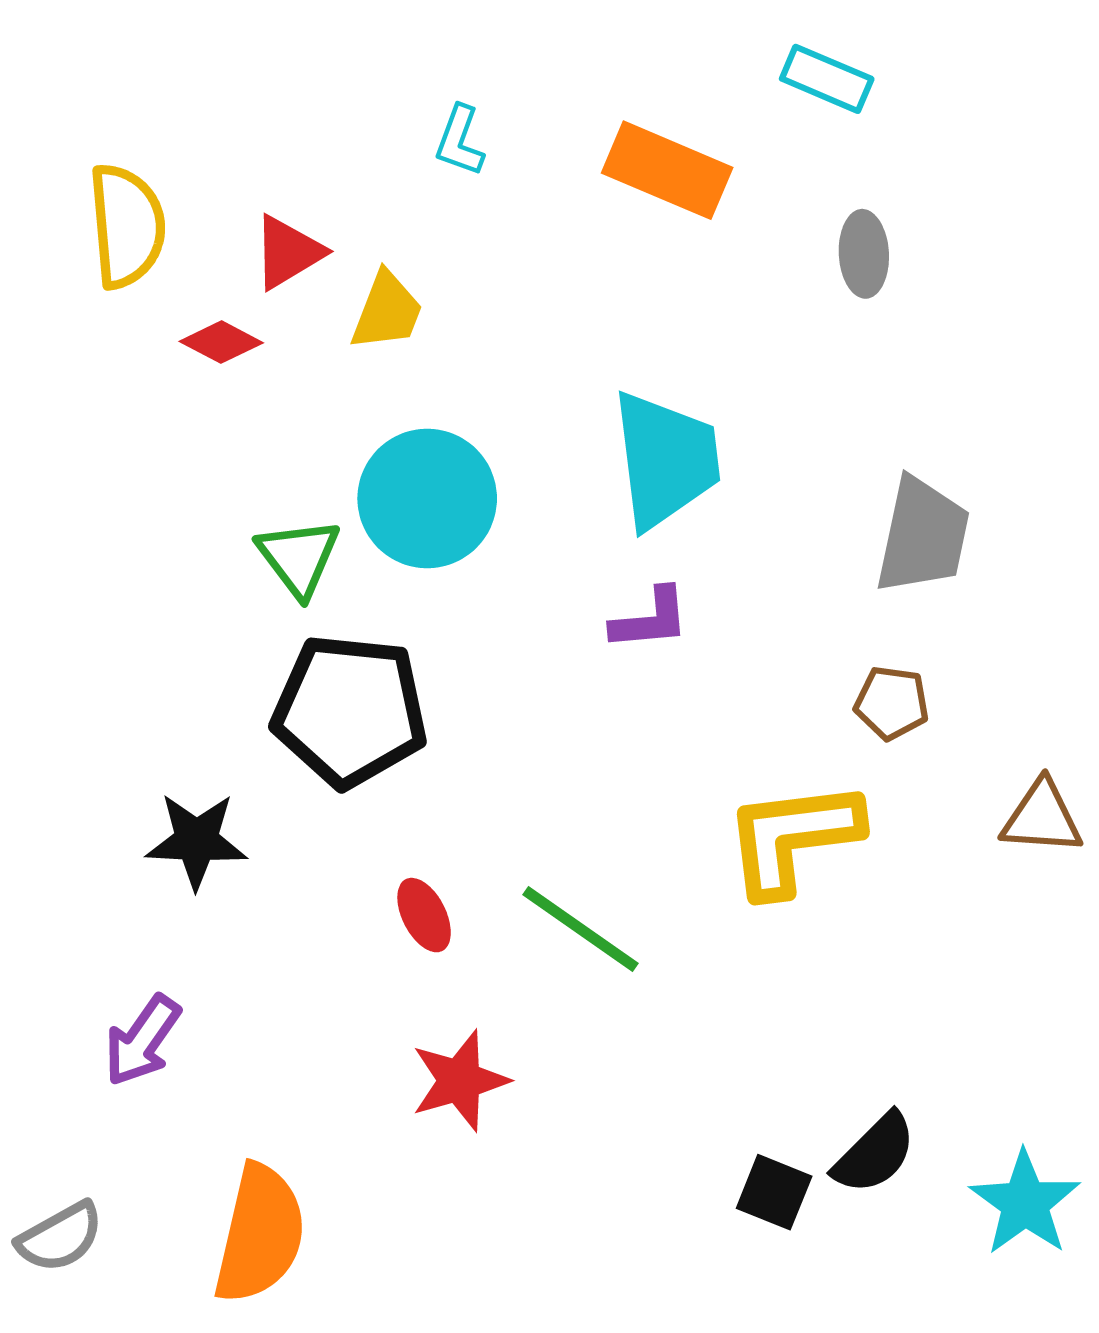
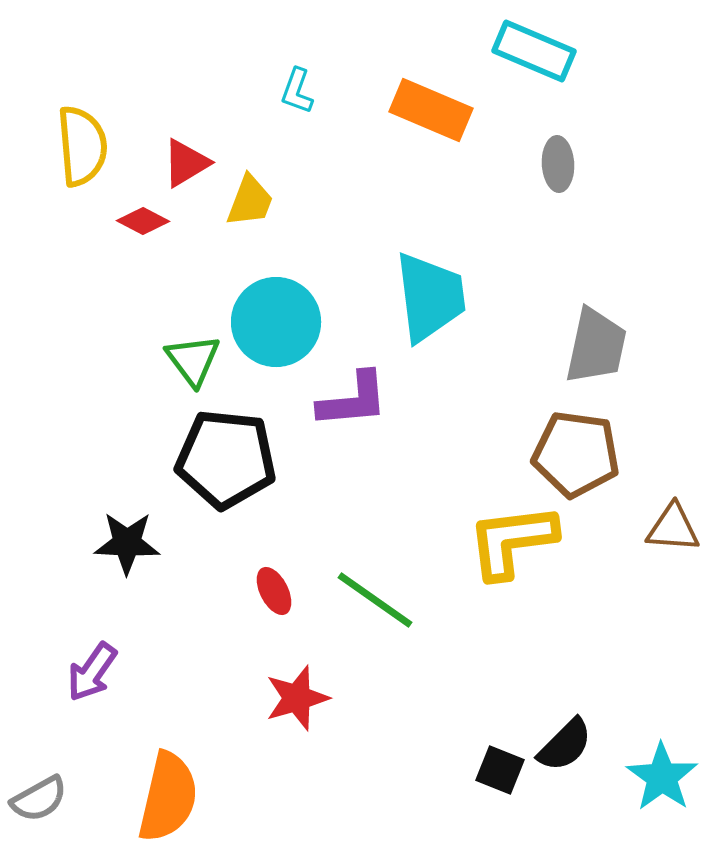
cyan rectangle: (827, 79) -> (534, 51), size x1.4
purple L-shape: (650, 619) -> (353, 400), moved, size x1.4
brown pentagon: (892, 703) -> (576, 454), size x1.8

